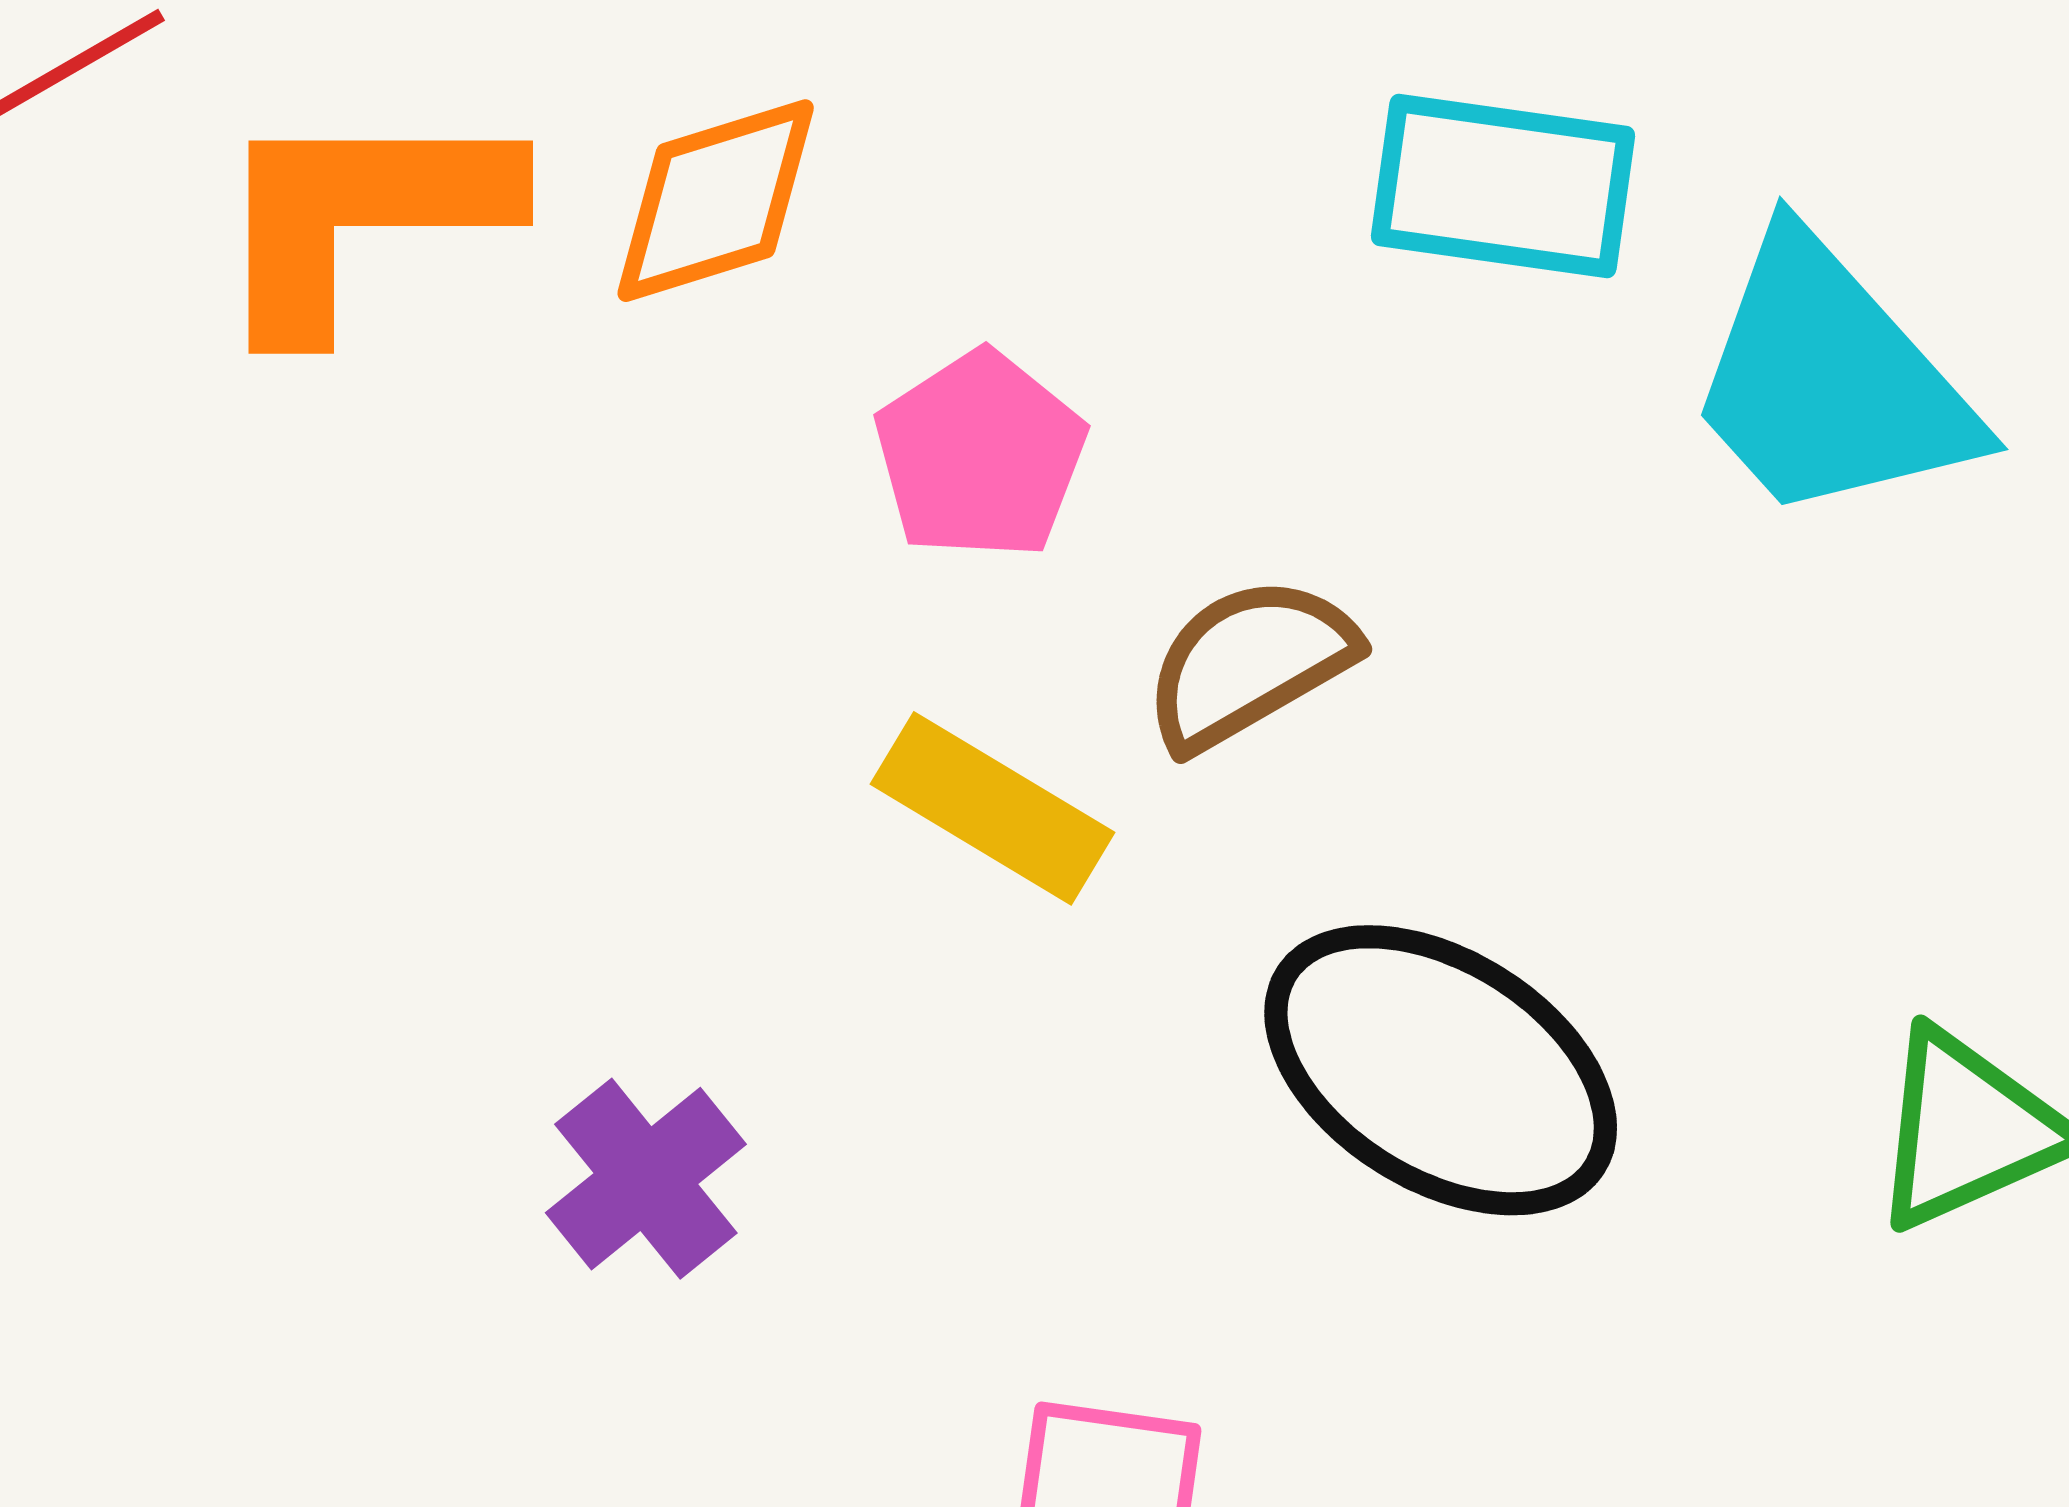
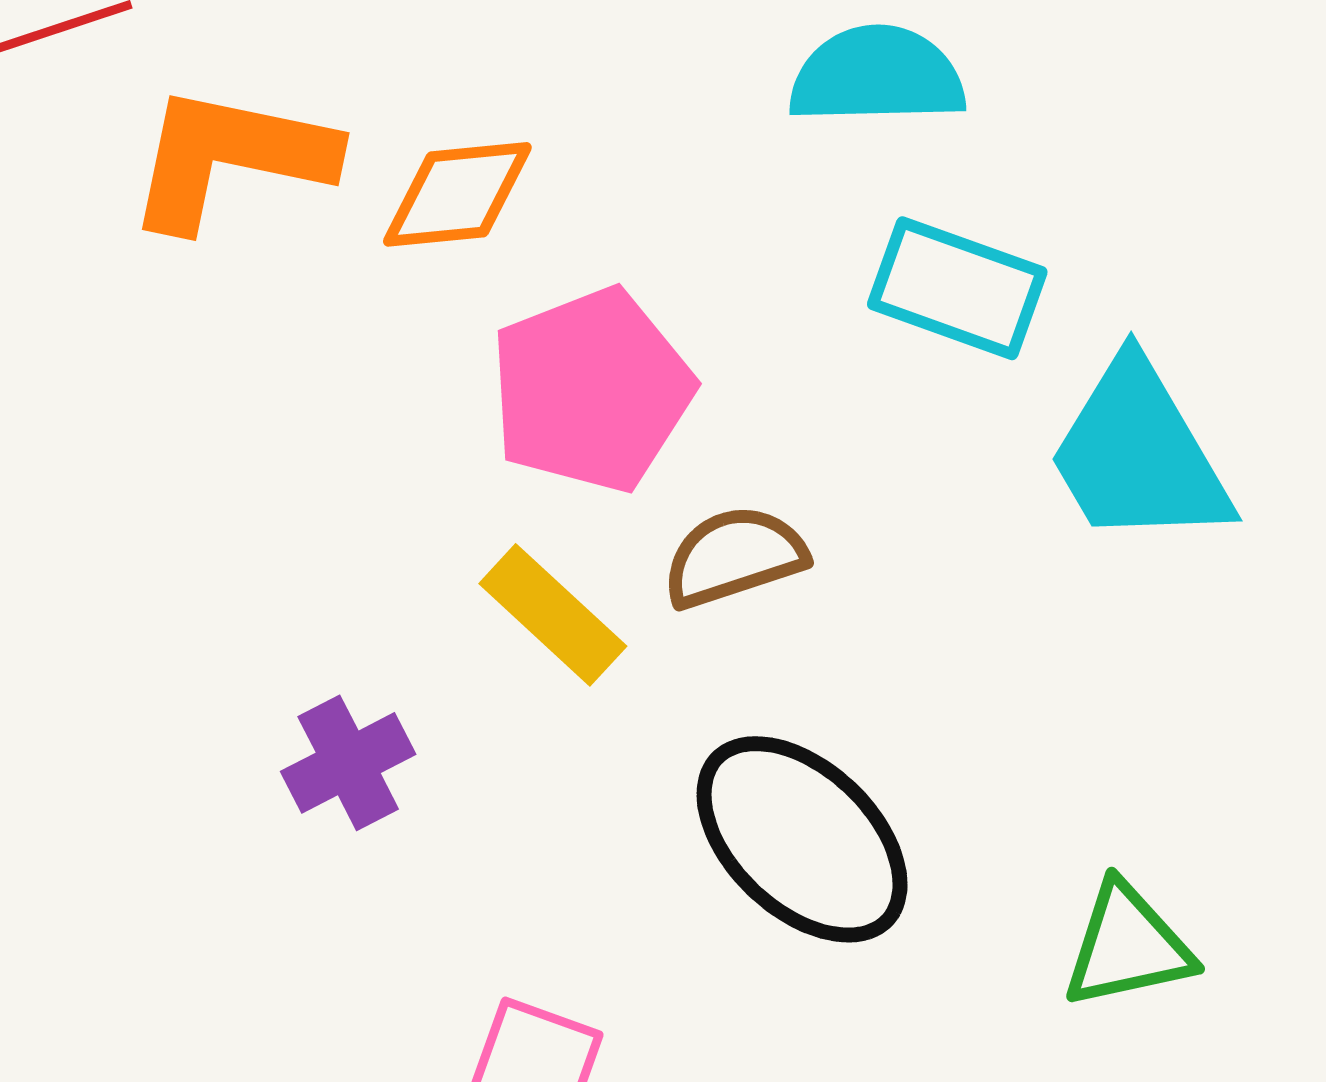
pink pentagon: (980, 455) -> (591, 390), size x1.5
purple cross: (646, 1179) -> (348, 763), moved

